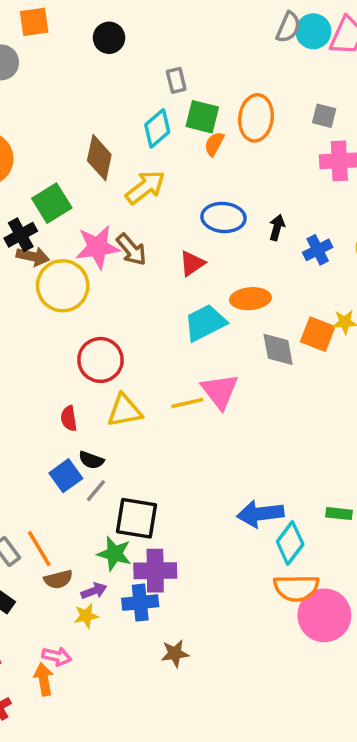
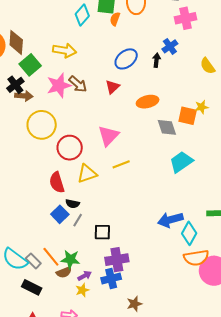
brown diamond: (99, 158) -> (16, 42), moved
yellow arrow: (145, 187) -> (65, 50), moved, turned 55
blue ellipse: (223, 217) -> (126, 59), turned -35
blue cross: (318, 250) -> (170, 46), moved
yellow circle: (63, 286) -> (42, 125), moved
cyan trapezoid: (205, 323) -> (181, 162), moved
pink triangle: (220, 391) -> (108, 136), moved, turned 30
red semicircle: (69, 418) -> (57, 182), size x1.5
black square: (137, 518) -> (102, 232), size x0.7
green star: (114, 554) -> (70, 259), moved

